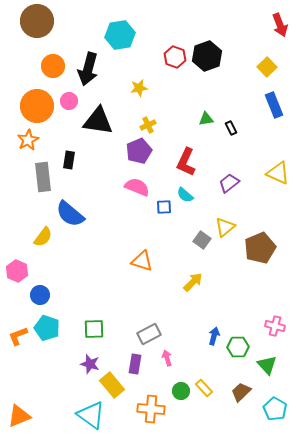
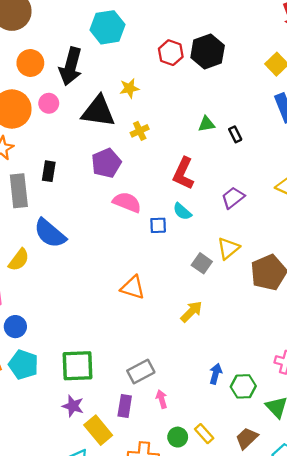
black triangle: (98, 121) -> (98, 111), moved
purple pentagon: (139, 151) -> (106, 163), moved
green square: (94, 329) -> (78, 366), size x1.4

